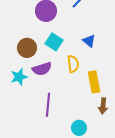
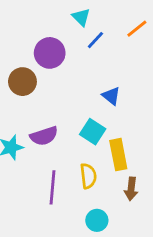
cyan square: (54, 42) -> (93, 132), moved
brown circle: (27, 48) -> (22, 82), moved
yellow semicircle: (73, 64) -> (88, 176), moved

